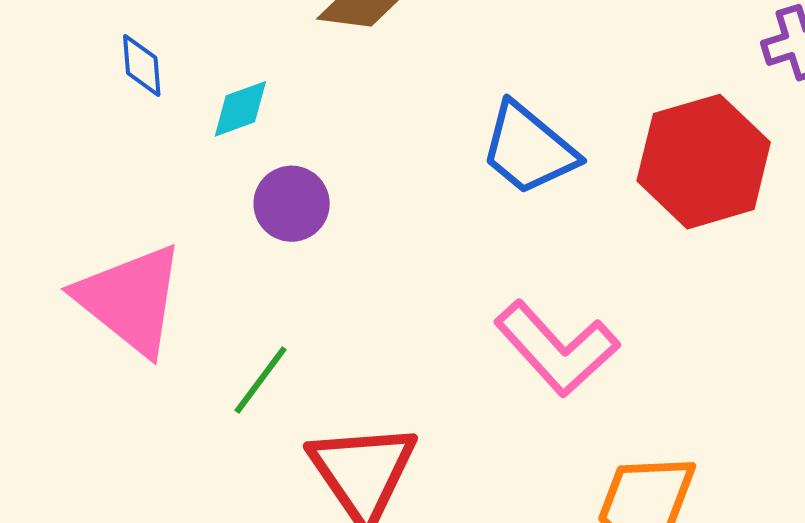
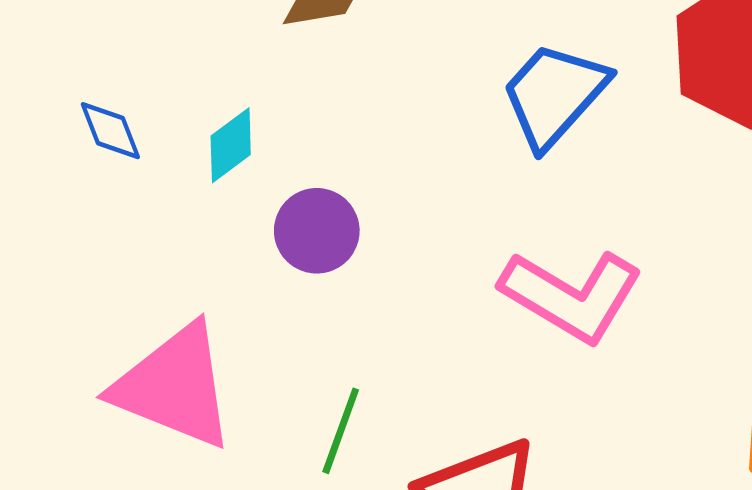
blue trapezoid: (529, 149) -> (554, 95), turned 109
pink L-shape: (557, 348) -> (571, 296), moved

